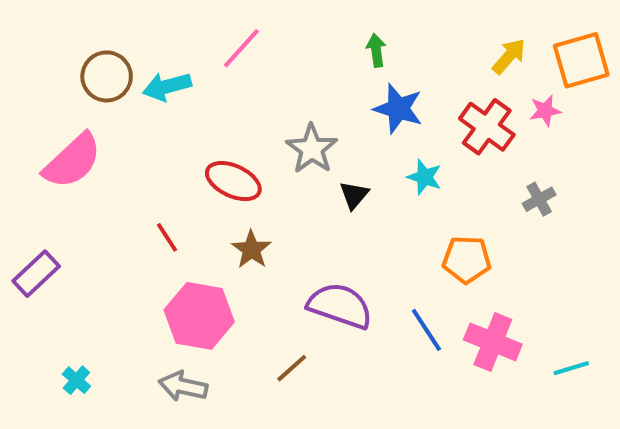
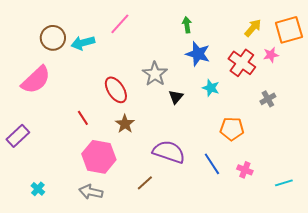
red ellipse: (233, 181) -> (116, 90), turned 32
pink cross: (493, 342) -> (245, 170), size x0.6

